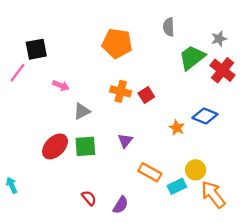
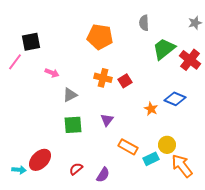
gray star: (219, 39) -> (195, 23), moved
red ellipse: (55, 146) -> (40, 160), moved
cyan arrow: (12, 185) -> (19, 170), moved, turned 120
red semicircle: (89, 198) -> (76, 169), turned -88

